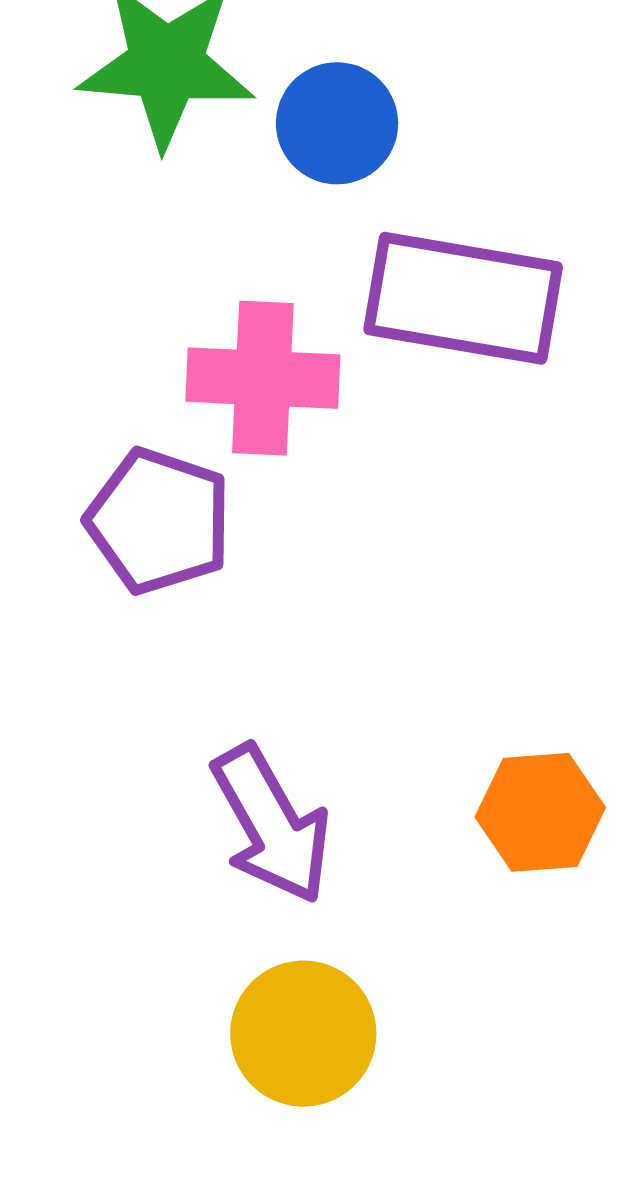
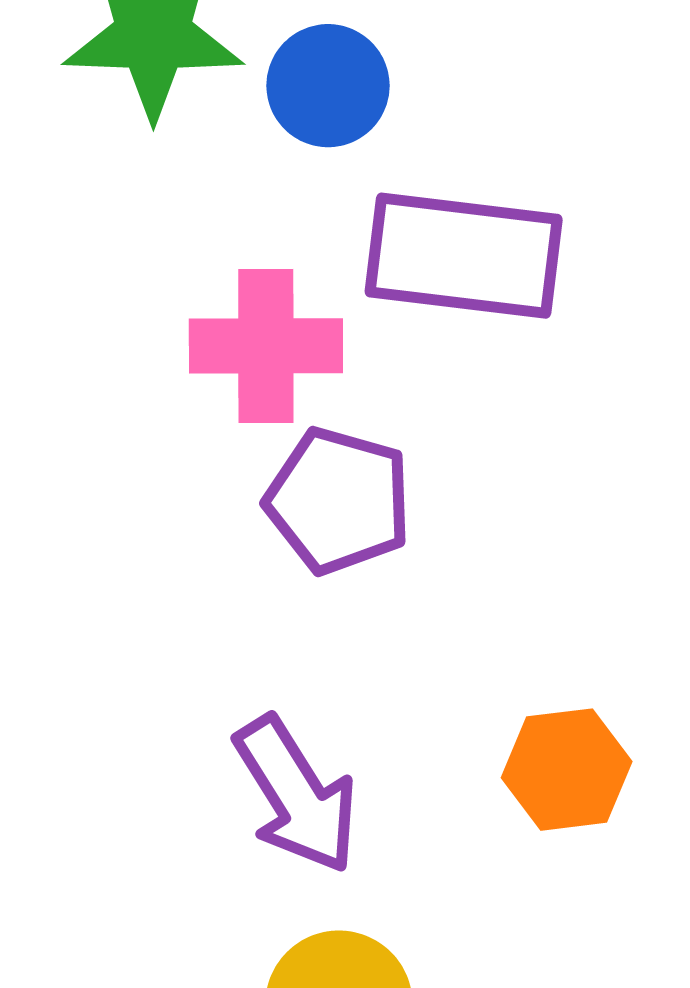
purple pentagon: (159, 521) -> (338, 501), moved

